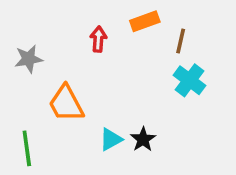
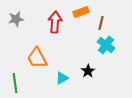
red arrow: (98, 39) -> (55, 22), size x1.5
gray star: (29, 59) -> (16, 19), moved
black star: (143, 139) -> (88, 71), moved

